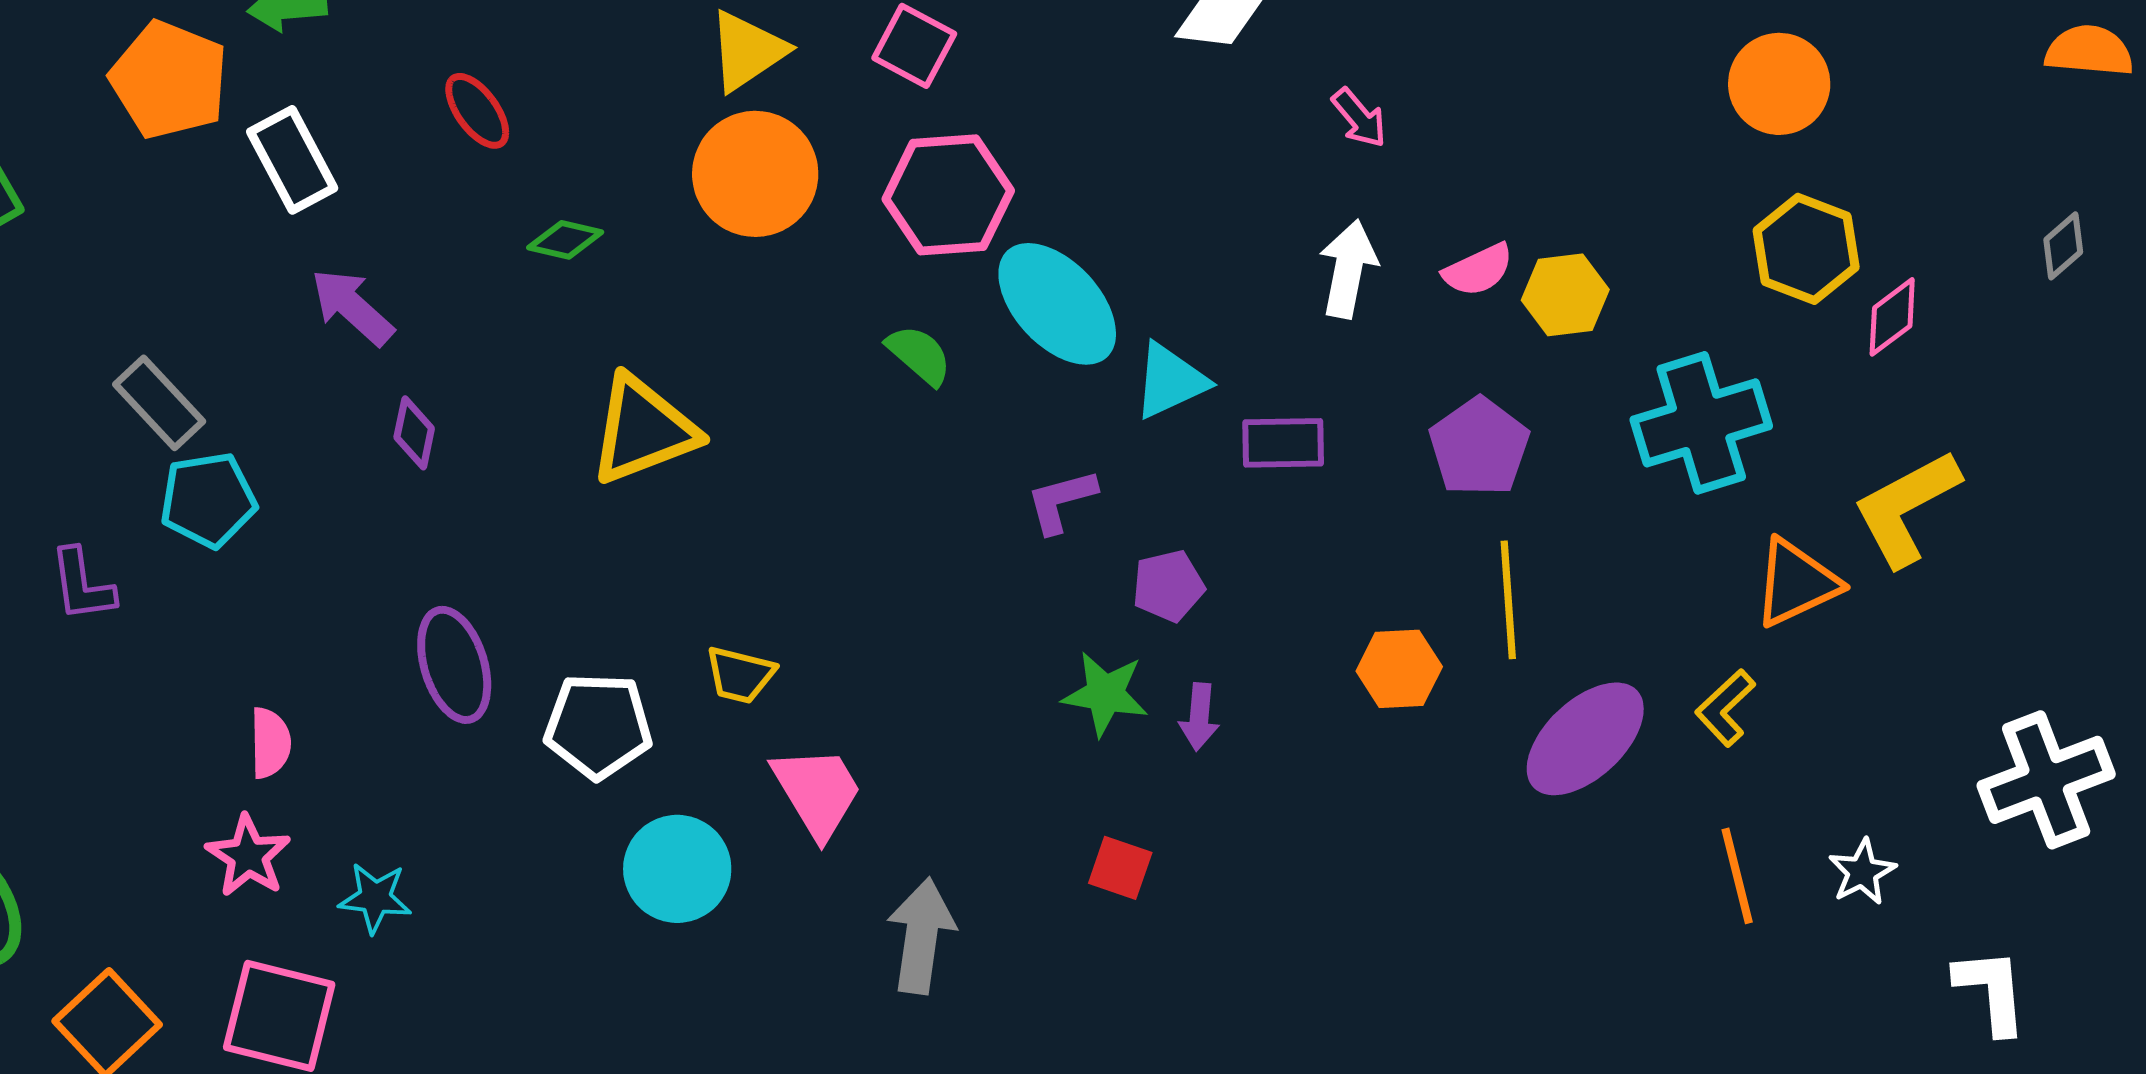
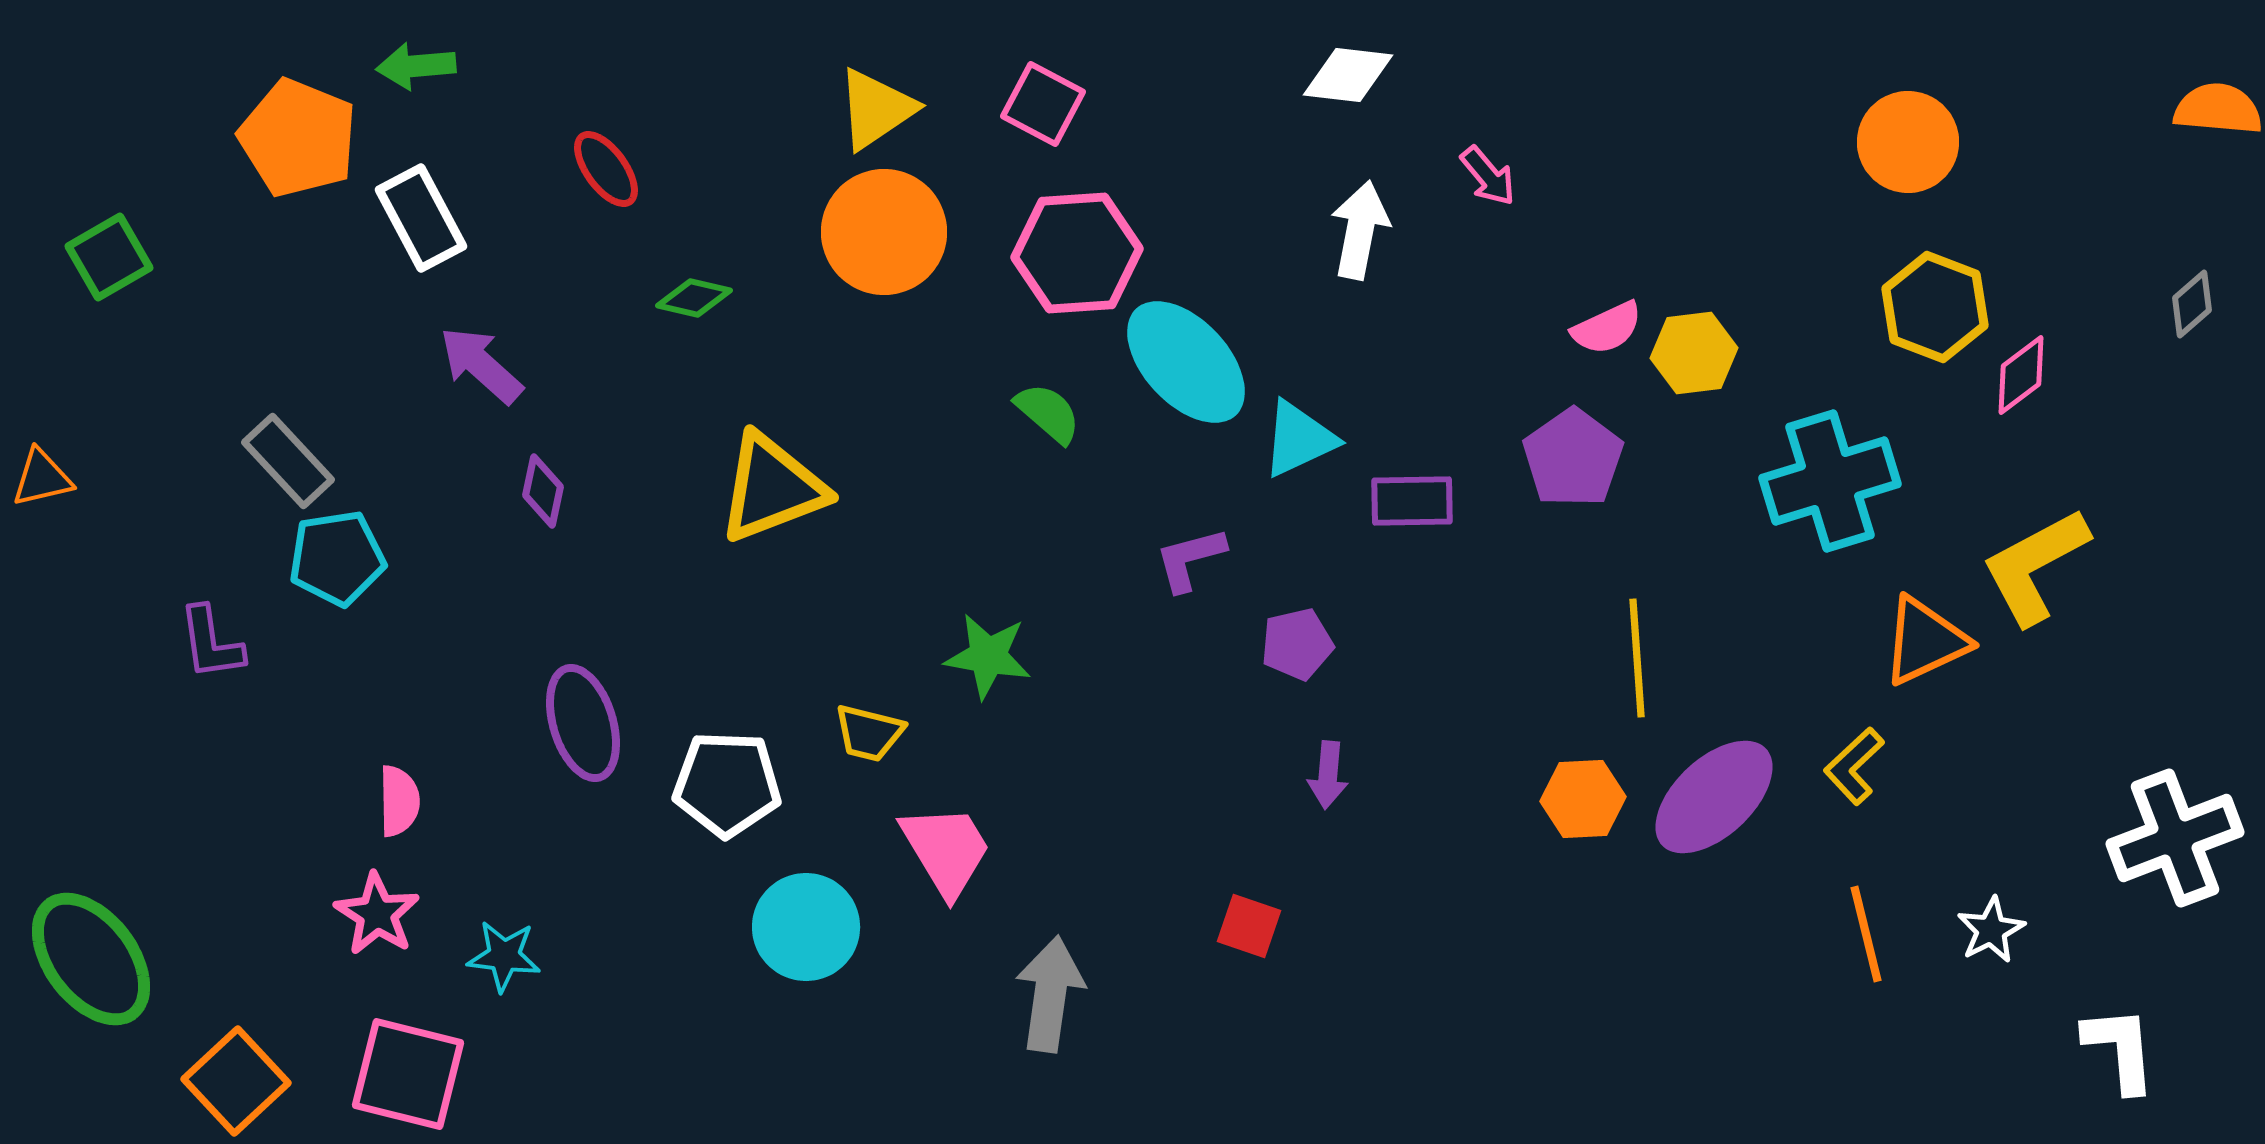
white arrow: (1348, 269) -> (1360, 230), moved
purple pentagon: (1479, 447) -> (1573, 458), moved
orange hexagon: (1399, 669) -> (1583, 799), moved
green star: (1105, 694) -> (988, 656), moved

